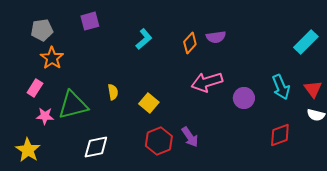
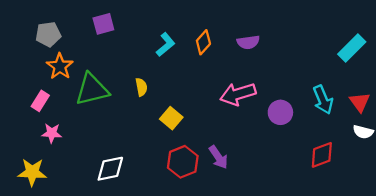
orange diamond: (190, 43) -> (203, 42), moved
yellow semicircle: (113, 92) -> (141, 87), moved
green triangle: (73, 105) -> (92, 89), moved
yellow star: (28, 150) -> (32, 172), turned -30

